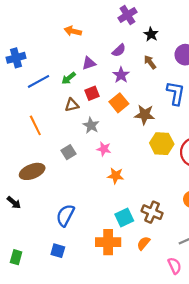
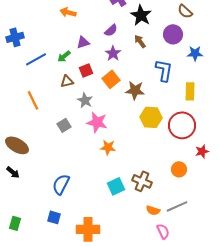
black star: (151, 34) -> (141, 15), size x1.5
pink star: (104, 149) -> (97, 122), size x1.5
brown ellipse: (32, 171) -> (17, 145), moved, turned 50
orange cross: (108, 242) -> (88, 229), moved
orange semicircle: (144, 243) -> (153, 210), moved, turned -112

